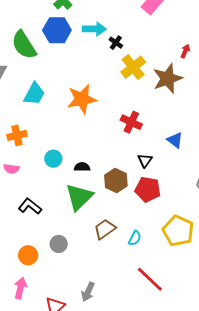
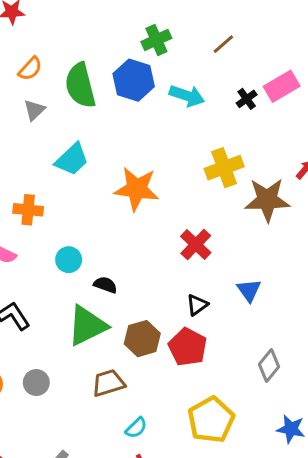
black cross: (116, 43) -> (247, 99), moved
brown hexagon: (116, 181) -> (142, 339), moved
cyan semicircle: (135, 238) -> (136, 428), moved

